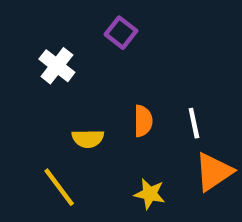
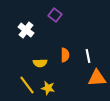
orange triangle: (214, 172) -> (97, 78), turned 30
yellow star: (150, 194) -> (48, 88), moved

